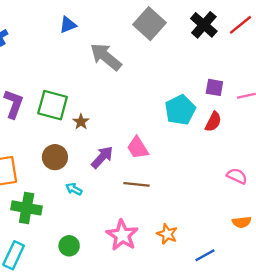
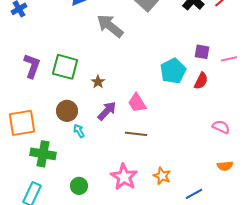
brown star: (81, 122) -> (98, 82), moved
cyan arrow: (74, 189) -> (79, 131), moved, turned 32

